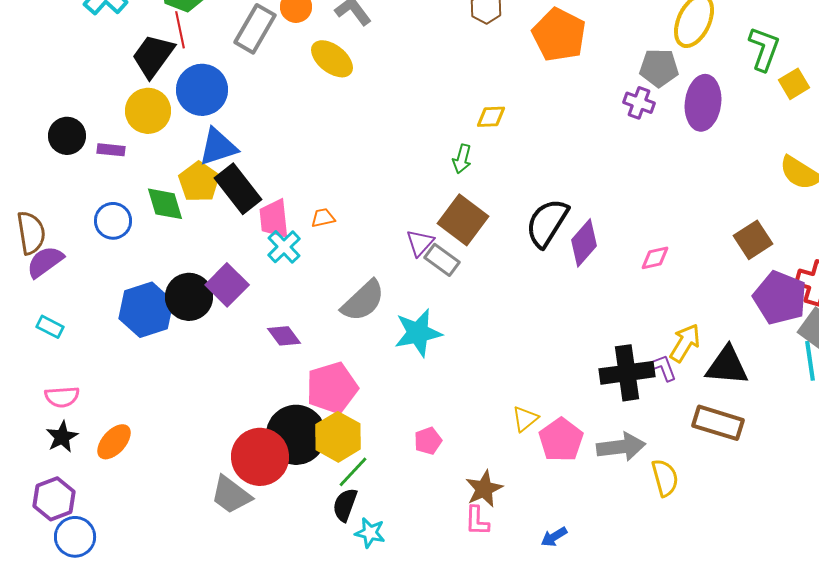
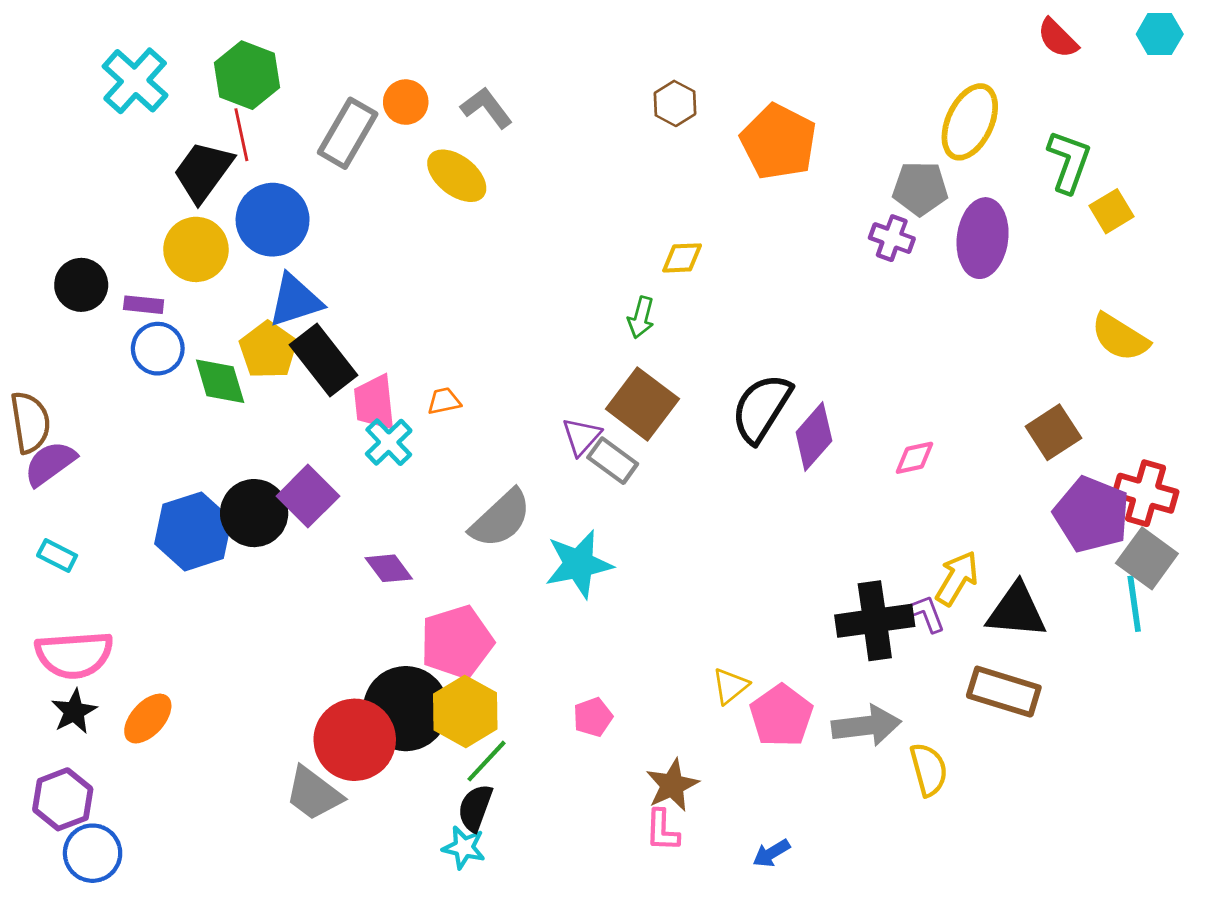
blue circle: (113, 221) -> (158, 349), moved
pink semicircle: (62, 397) -> (74, 655), size x1.6
cyan star: (370, 533) -> (464, 847), moved

